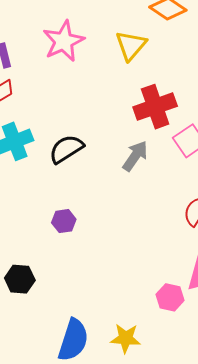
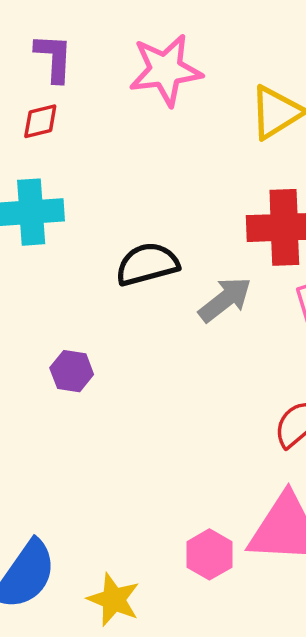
black semicircle: (66, 149) -> (147, 264), moved

